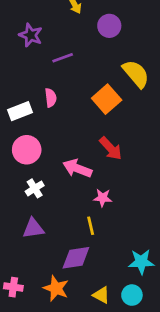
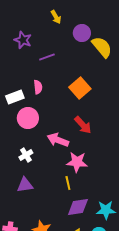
yellow semicircle: (136, 74) -> (102, 47), moved
pink circle: (27, 150) -> (28, 118), moved
pink star: (103, 198) -> (77, 162), size x1.5
purple diamond: (76, 258) -> (78, 207), moved

